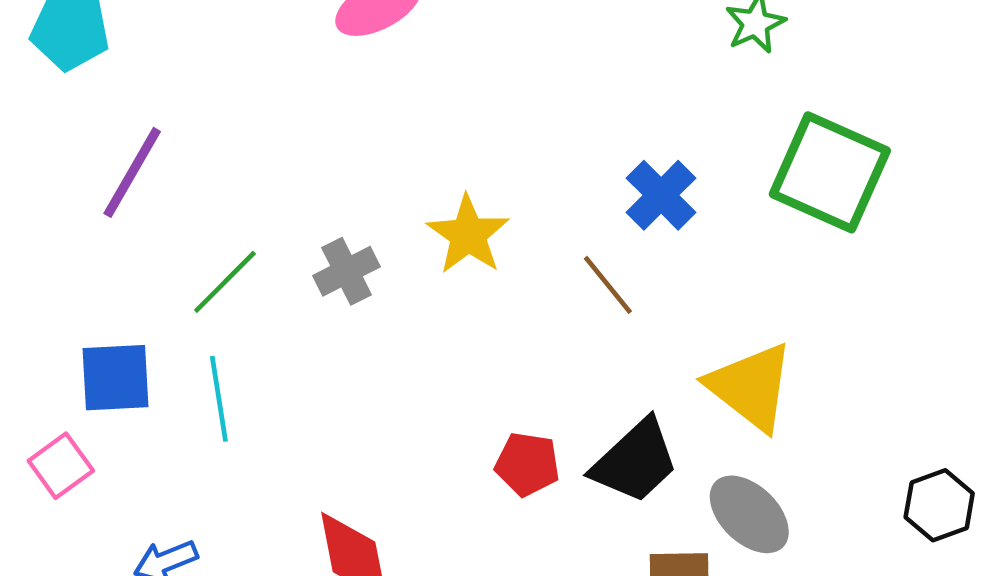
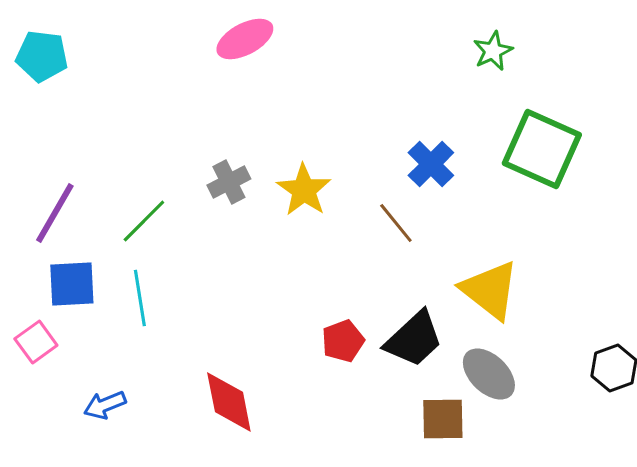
purple line: (132, 172) -> (55, 213), moved
gray cross: (346, 271) -> (229, 182), moved
red pentagon: (527, 464) -> (343, 341), turned -30

